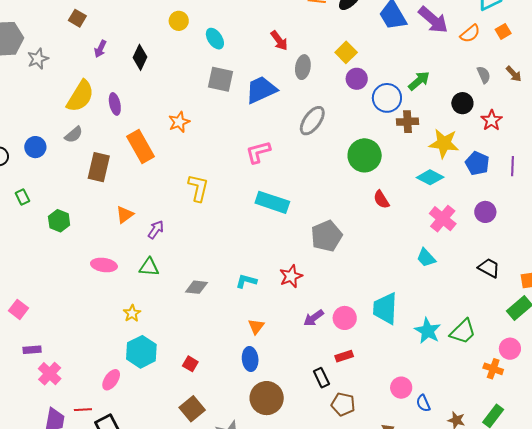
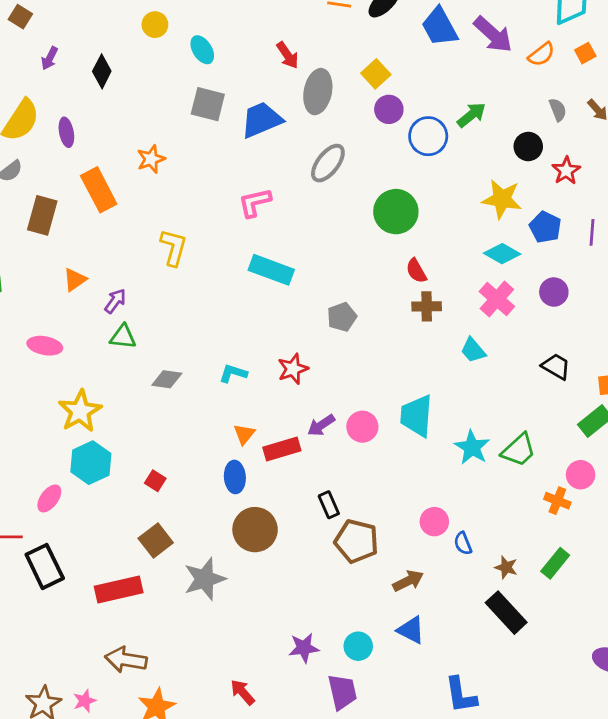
gray ellipse: (303, 67) -> (318, 92), size x1.4
brown cross: (408, 122) -> (427, 306), moved
cyan diamond: (430, 177) -> (502, 254), moved
gray pentagon: (327, 236) -> (342, 317), size x0.7
green triangle: (149, 267) -> (123, 337), moved
yellow star: (132, 313) -> (80, 411), size x1.8
red rectangle: (344, 356) -> (282, 449), moved, size x1.5
brown pentagon: (343, 404) -> (356, 541), size x1.4

